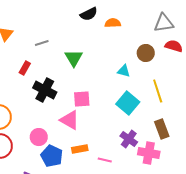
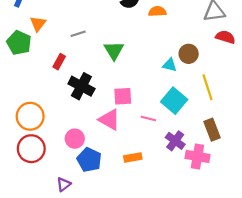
brown circle: (146, 53) -> (189, 54), moved
orange rectangle: (80, 149) -> (133, 158), moved
pink line: (105, 160) -> (148, 119), moved

